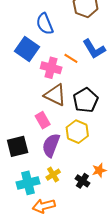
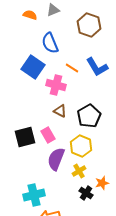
orange line: (71, 58) -> (72, 68), moved
brown triangle: (55, 95) -> (60, 111), size x0.6
black square: (18, 146) -> (25, 137), moved
yellow cross: (53, 175) -> (79, 171), moved

